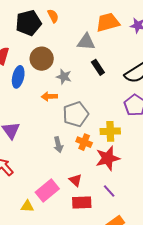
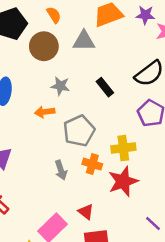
orange semicircle: (53, 16) -> (54, 15), moved
brown circle: (42, 59) -> (44, 46), moved
black rectangle: (98, 67) -> (105, 87), moved
purple line: (109, 191) -> (153, 223), moved

